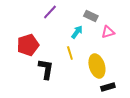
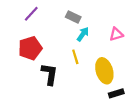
purple line: (50, 12) -> (31, 14), moved
gray rectangle: (91, 16) -> (73, 17), moved

